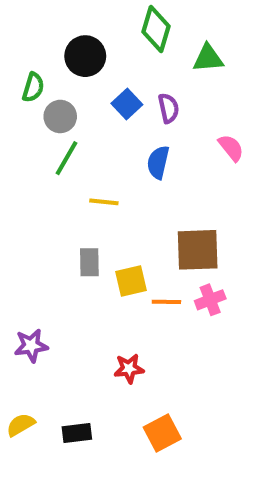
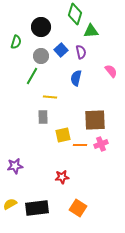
green triangle: (208, 58) -> (91, 31), moved
gray circle: (60, 116) -> (41, 56), moved
gray rectangle: (89, 262) -> (43, 117), moved
black rectangle: (77, 433) -> (37, 208), size x1.6
orange square: (162, 433) -> (78, 208), turned -30

